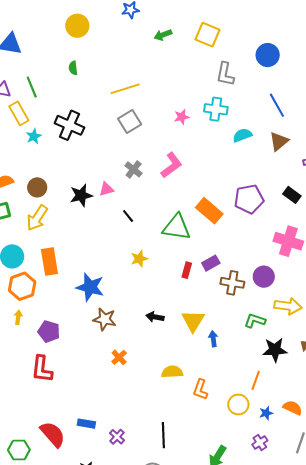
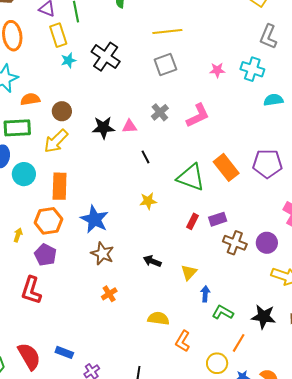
orange hexagon: (22, 286) -> (48, 221), moved
yellow triangle: (193, 321) -> (189, 272), size x0.7
green L-shape: (255, 321) -> (223, 312), moved

